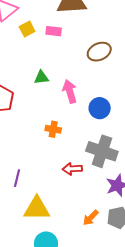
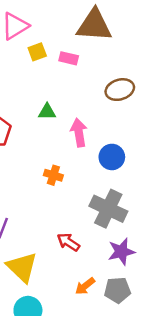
red arrow: (72, 169) -> (68, 242), moved, turned 30
yellow triangle: (37, 209) -> (22, 267), turned 36

